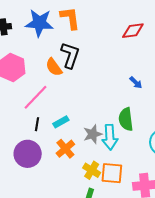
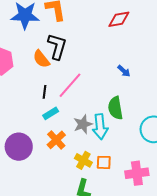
pink line: (35, 97) -> (70, 85), moved
black line: (37, 124) -> (45, 92), moved
orange square: (112, 173) -> (104, 162), size x0.7

